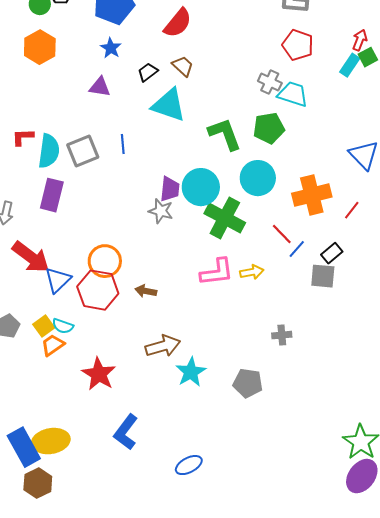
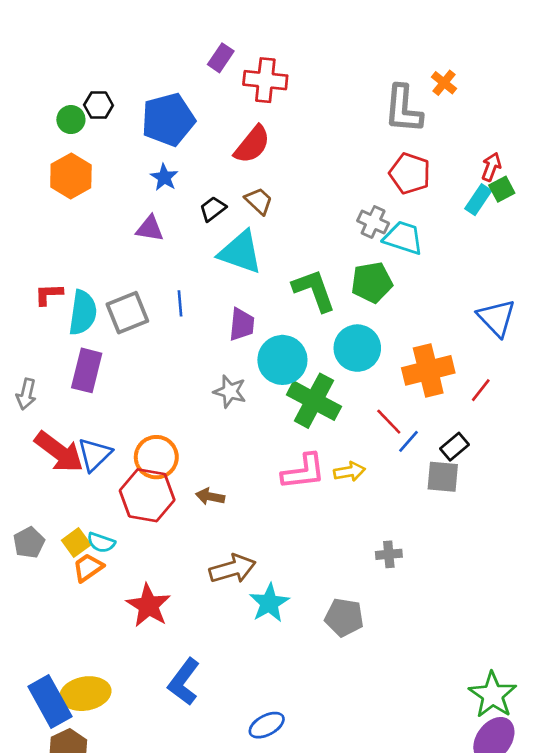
purple trapezoid: (170, 189) -> (242, 324), moved
blue triangle: (58, 280) -> (95, 455), moved

